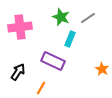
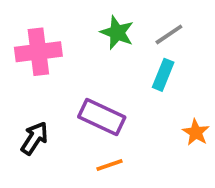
cyan rectangle: (70, 39) -> (163, 75), moved
orange line: (41, 88) -> (109, 165), moved, turned 40

